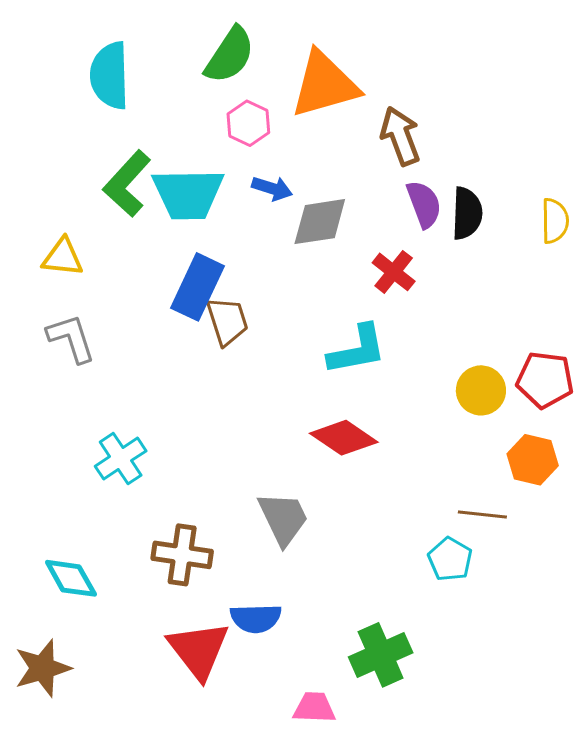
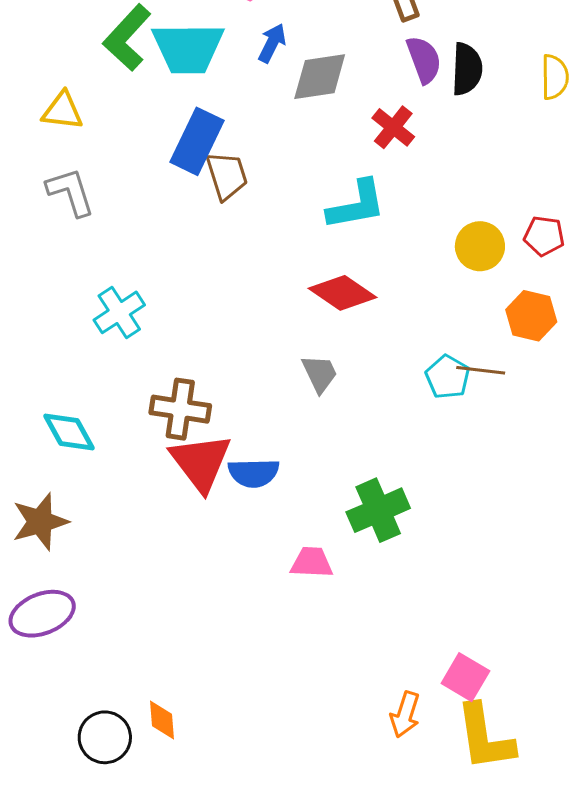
blue arrow: (272, 188) -> (272, 43), turned -81
red pentagon: (545, 380) -> (544, 236), size x0.7
gray trapezoid: (283, 518) -> (320, 374), moved, size x0.7
cyan pentagon: (450, 559) -> (448, 377), moved
red triangle: (199, 650) -> (201, 462), moved

